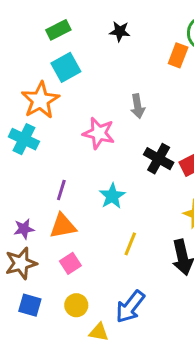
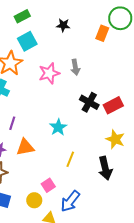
black star: (120, 31) -> (63, 25), moved
pink star: (99, 133) -> (49, 73), moved, turned -30
purple line: (61, 190) -> (12, 123), moved
pink square: (70, 263) -> (48, 185), moved

